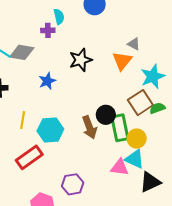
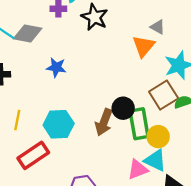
black star: (81, 60) -> (94, 17), moved, turned -30
blue star: (47, 81) -> (56, 67), turned 30
yellow line: (23, 120) -> (17, 120), moved
brown arrow: (89, 127) -> (104, 122), turned 40
pink triangle: (120, 167) -> (138, 169), turned -30

